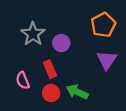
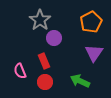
gray star: (33, 34) -> (40, 20), moved
green arrow: (77, 92) -> (80, 81), moved

